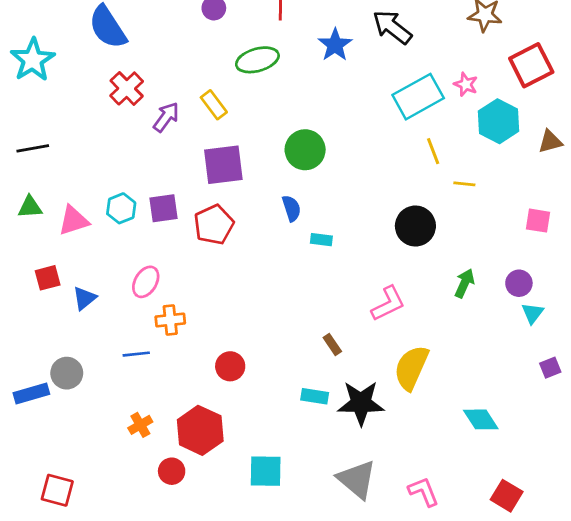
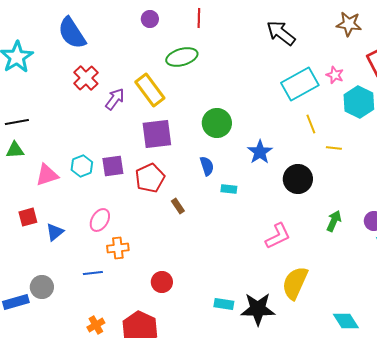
blue star: (335, 45) -> (260, 152), moved
yellow rectangle: (214, 105) -> (150, 90), size x1.5
green triangle: (30, 207) -> (15, 150), moved
brown rectangle: (332, 345) -> (178, 206), moved

